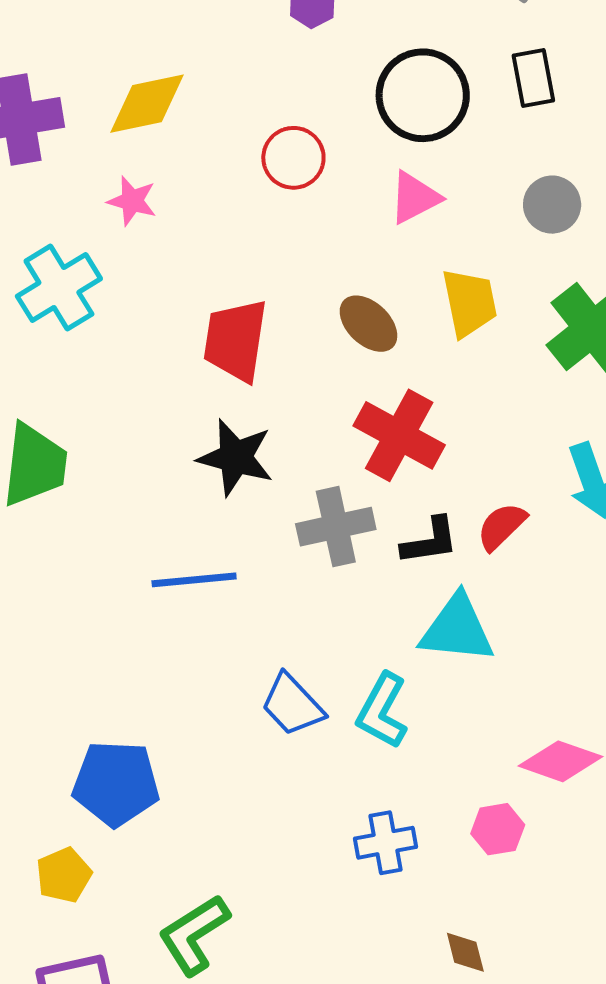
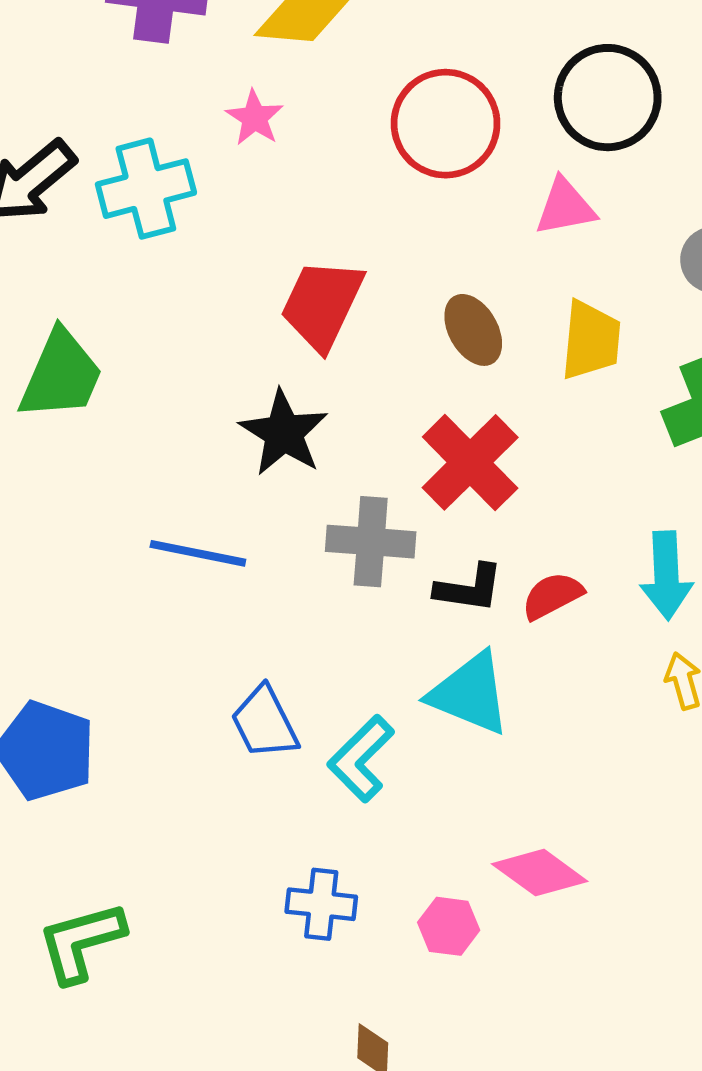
red circle: (293, 158) -> (446, 124), size x1.5

